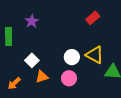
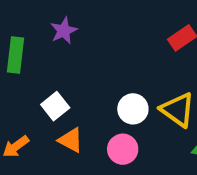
orange triangle: (42, 77) -> (71, 140), turned 40

